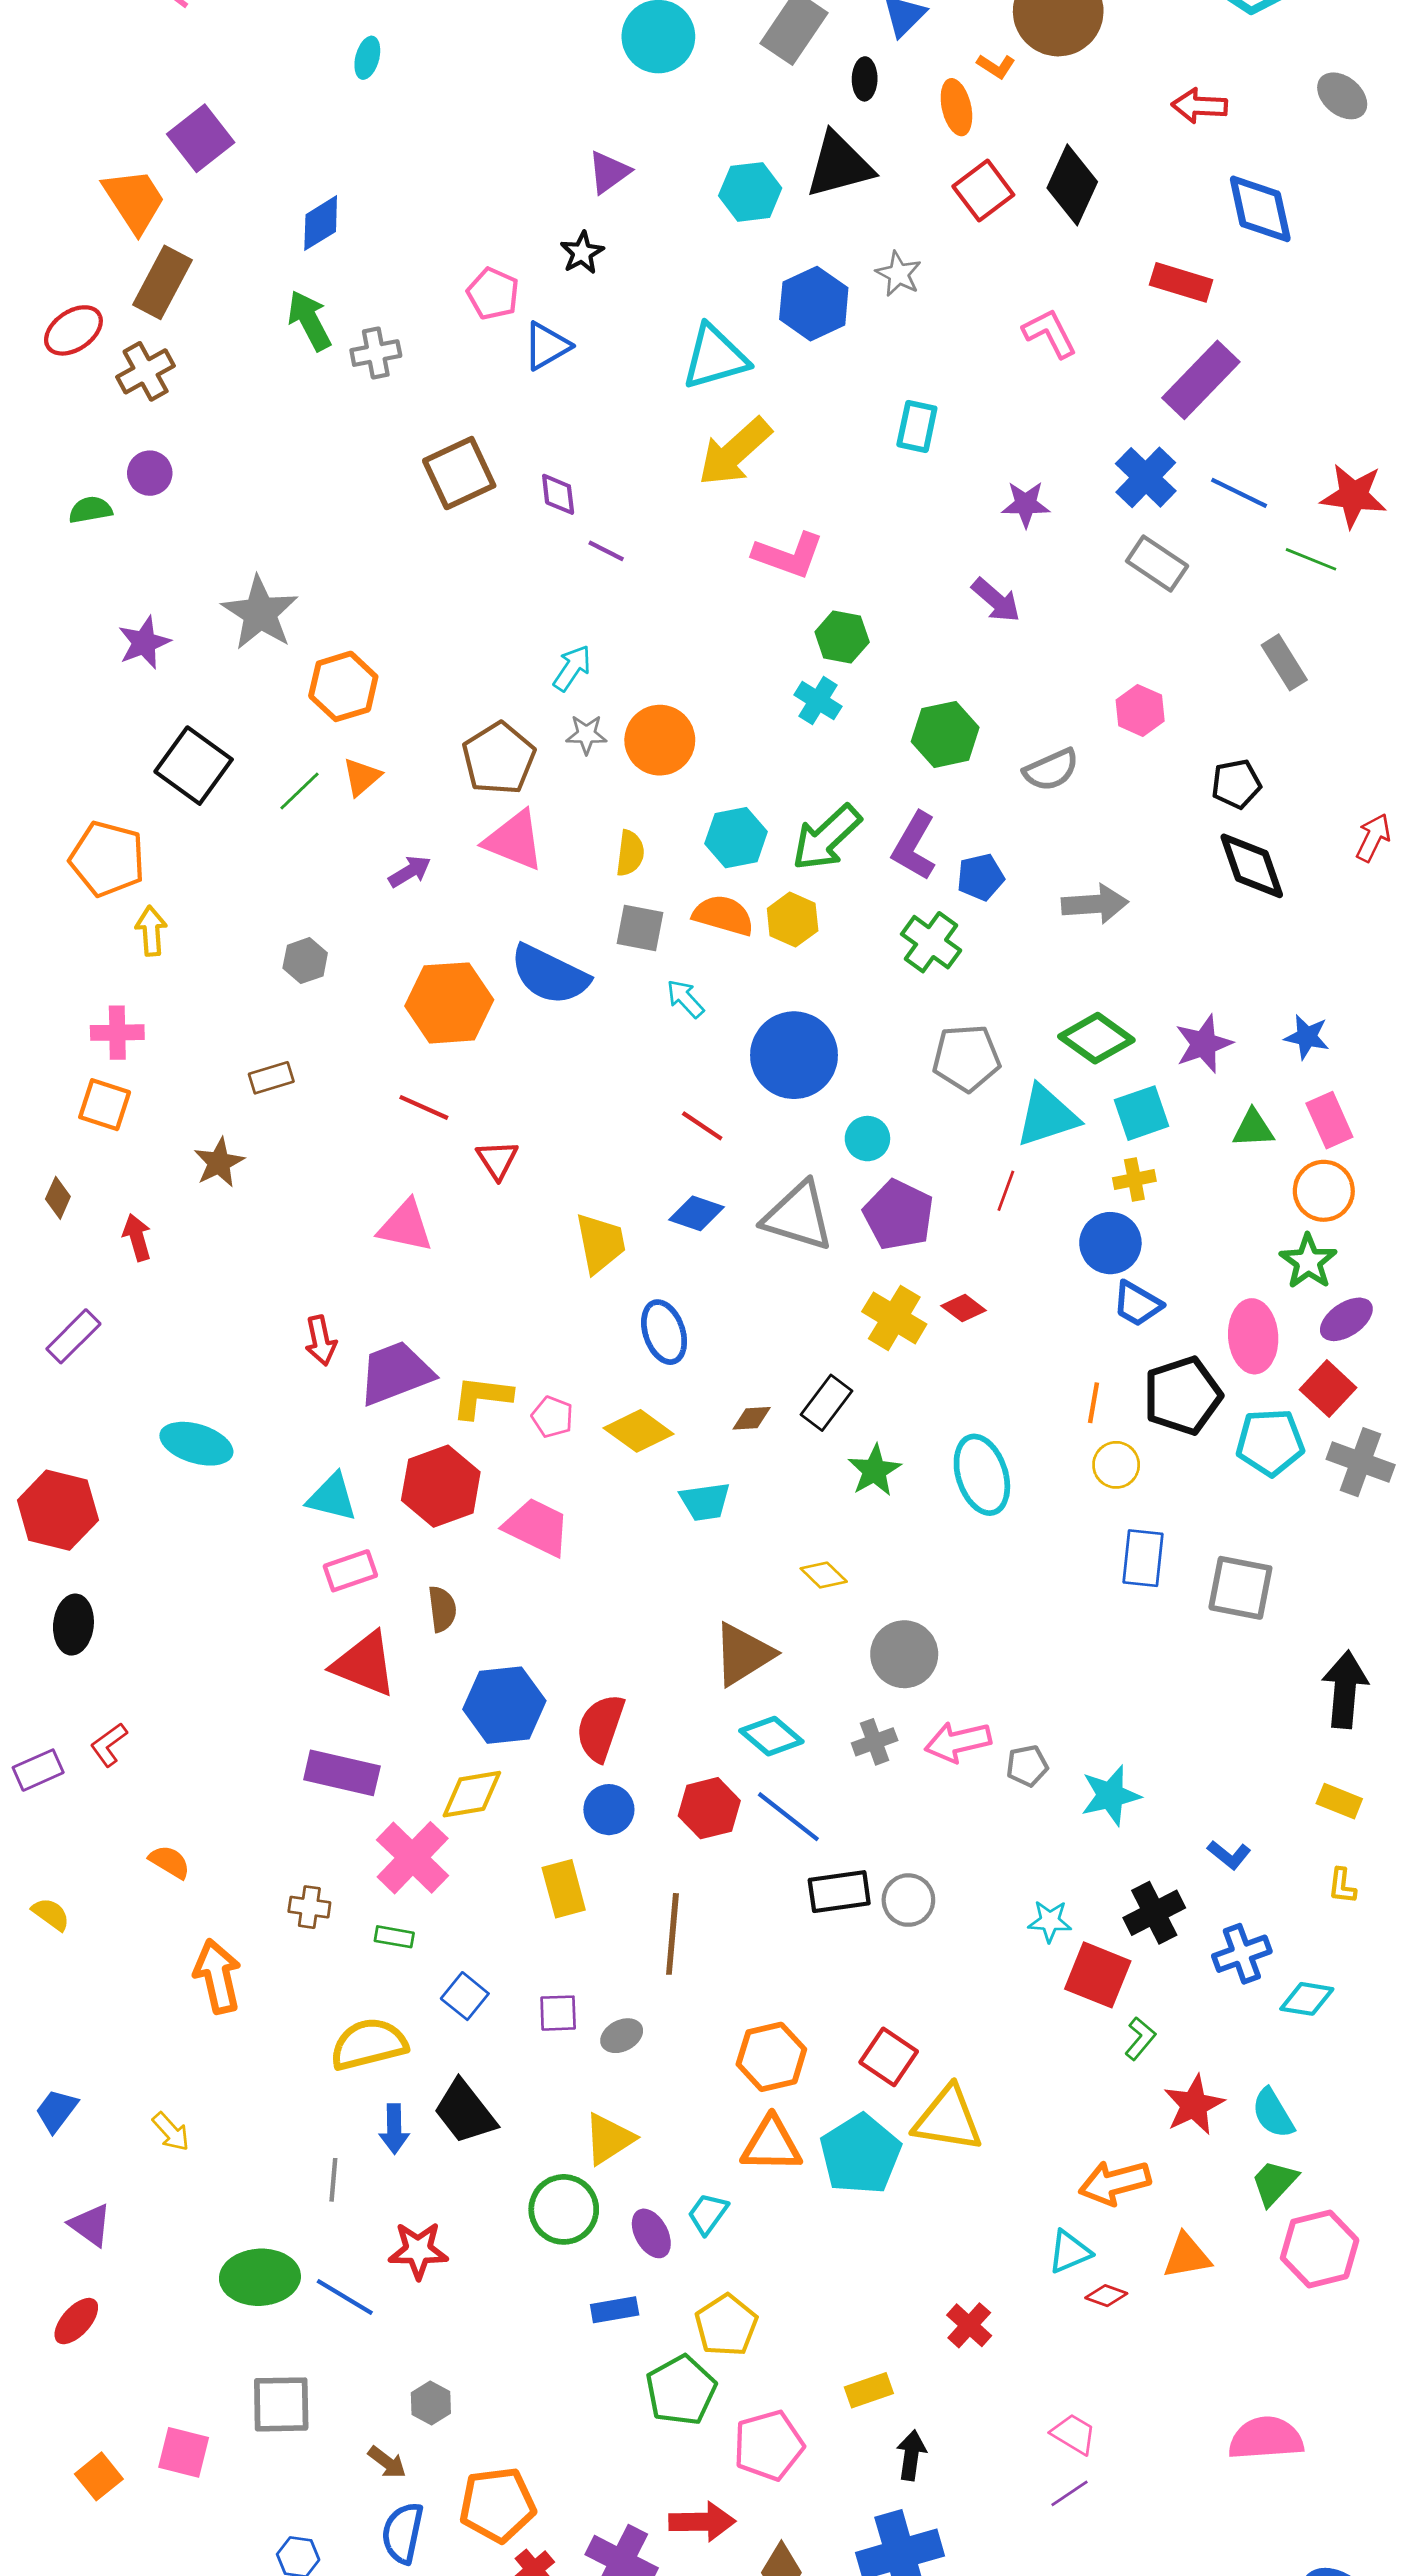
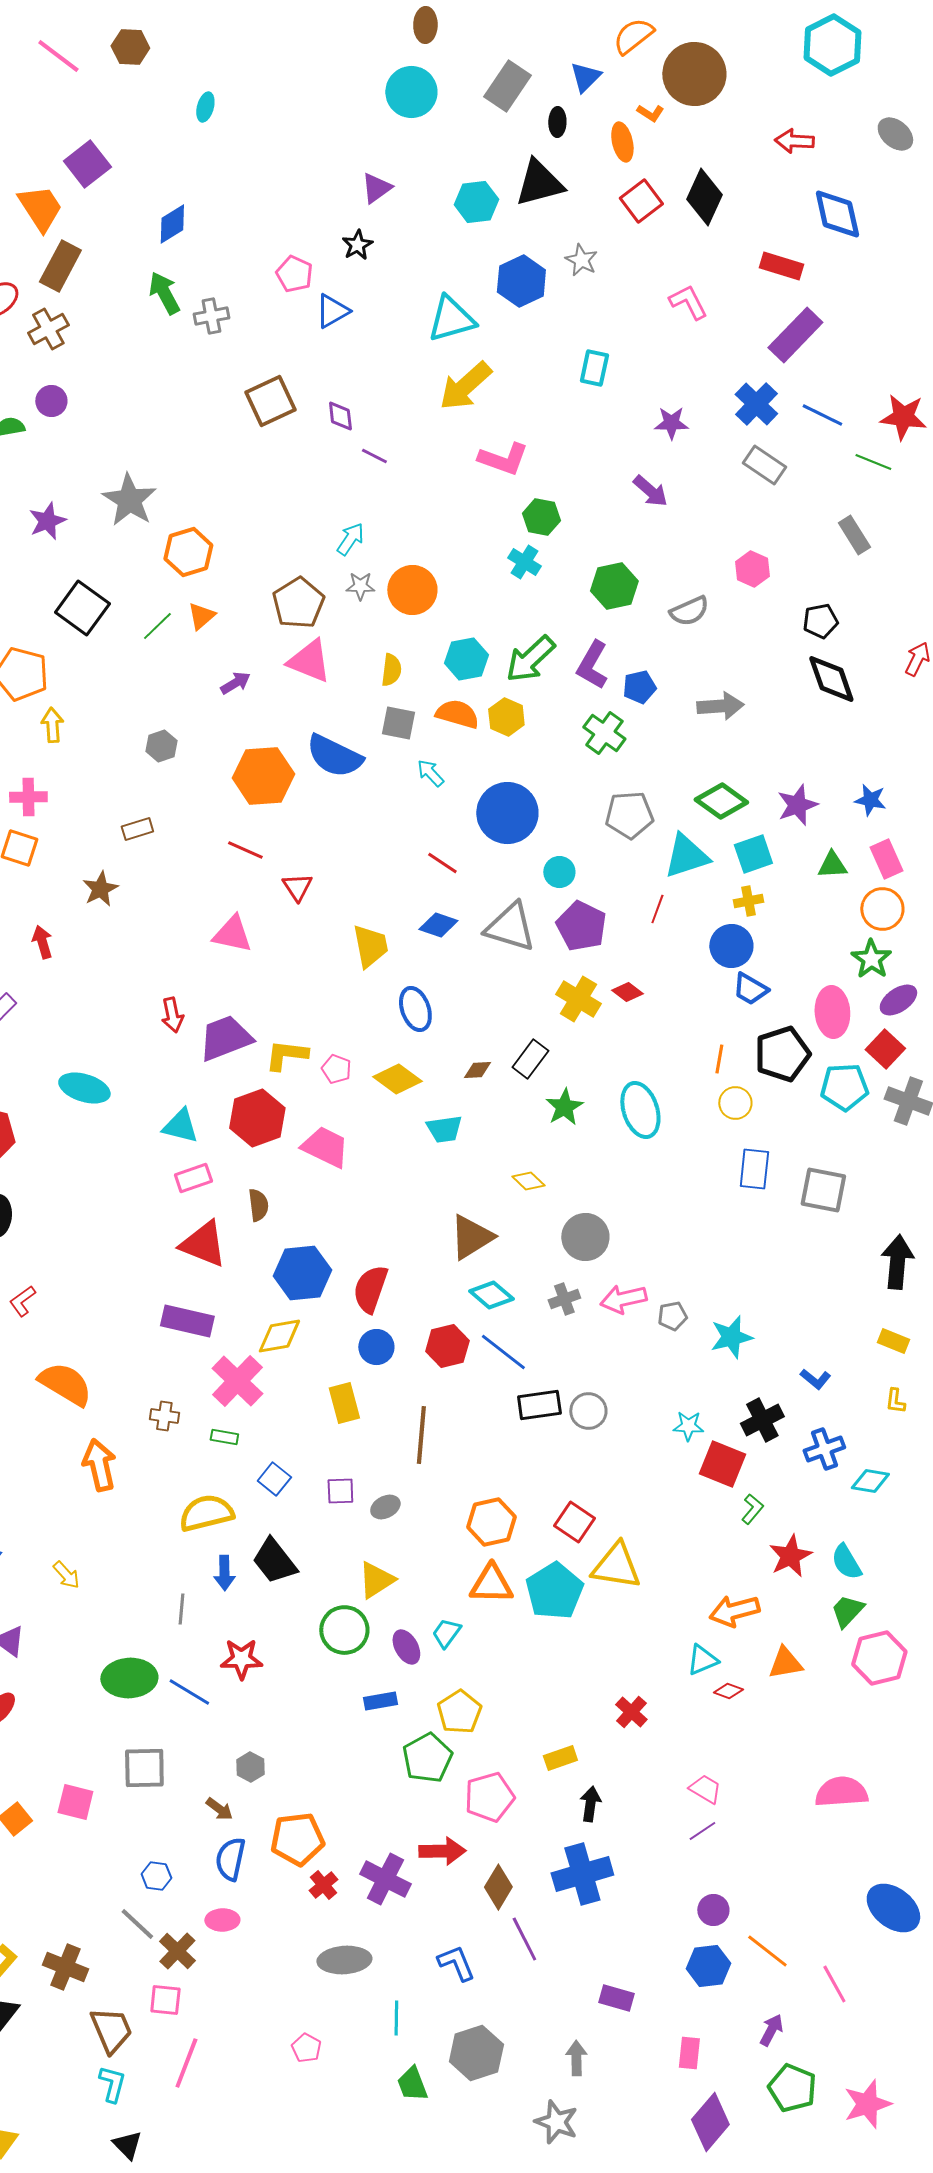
orange semicircle: (170, 1862) -> (65, 1384), size x1.8

